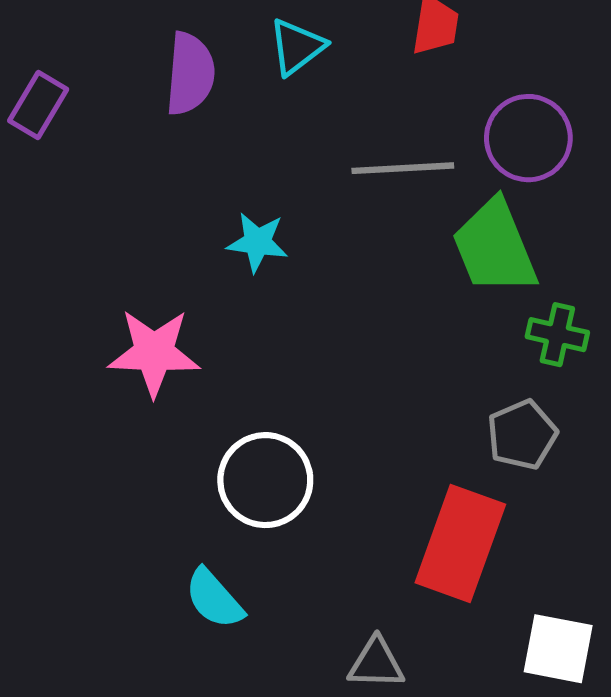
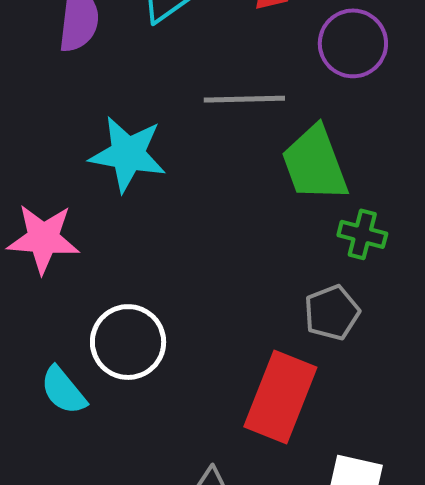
purple circle: (528, 138) -> (353, 43), moved
cyan star: (257, 242) -> (128, 154), size x1.6
cyan semicircle: (214, 599) -> (63, 390), moved

